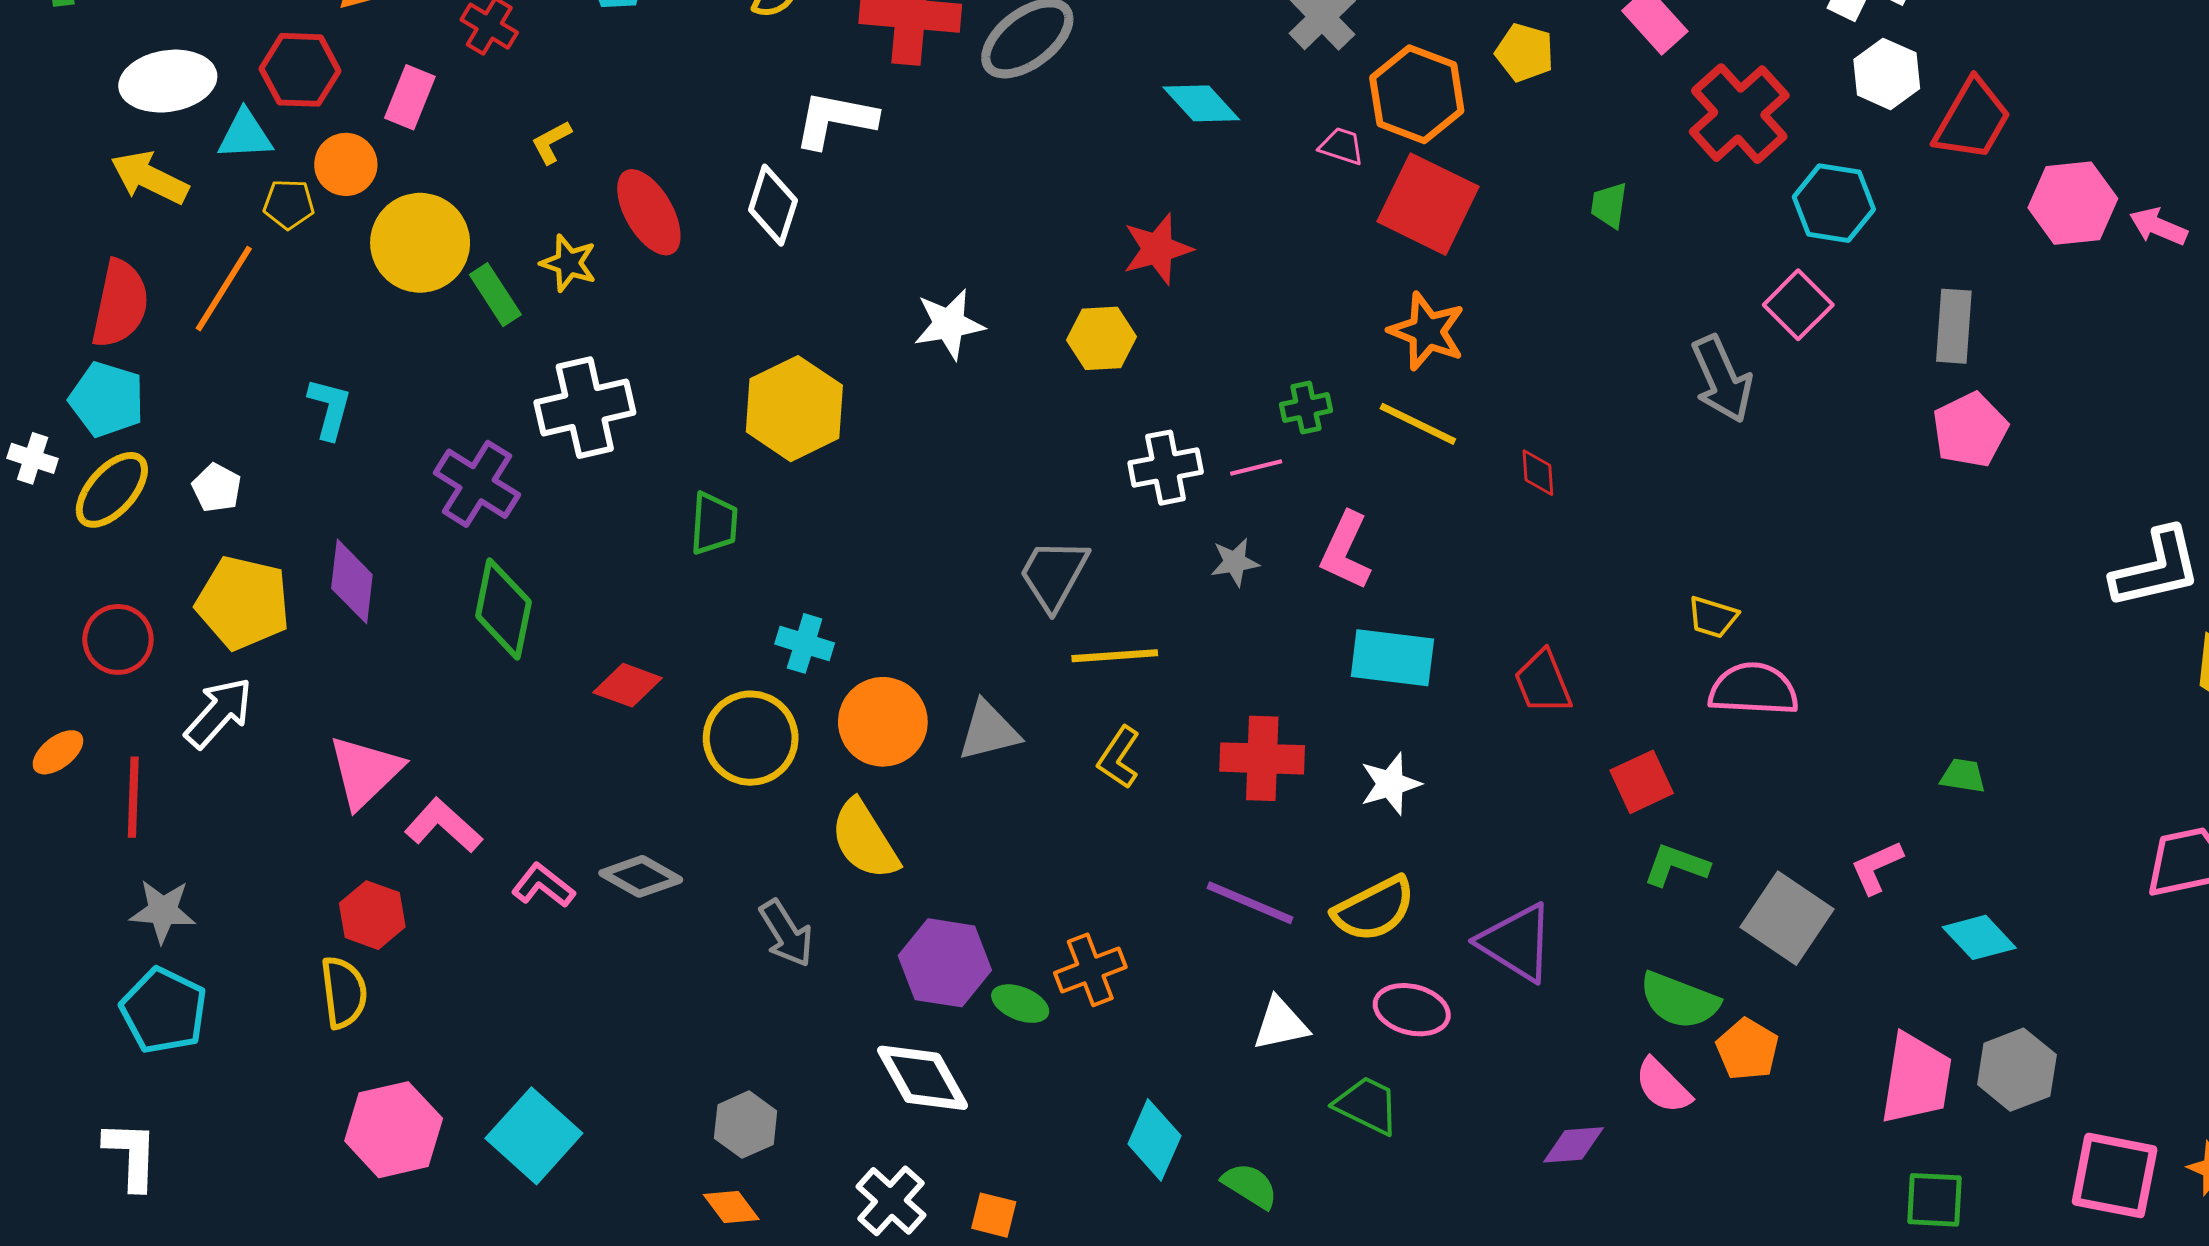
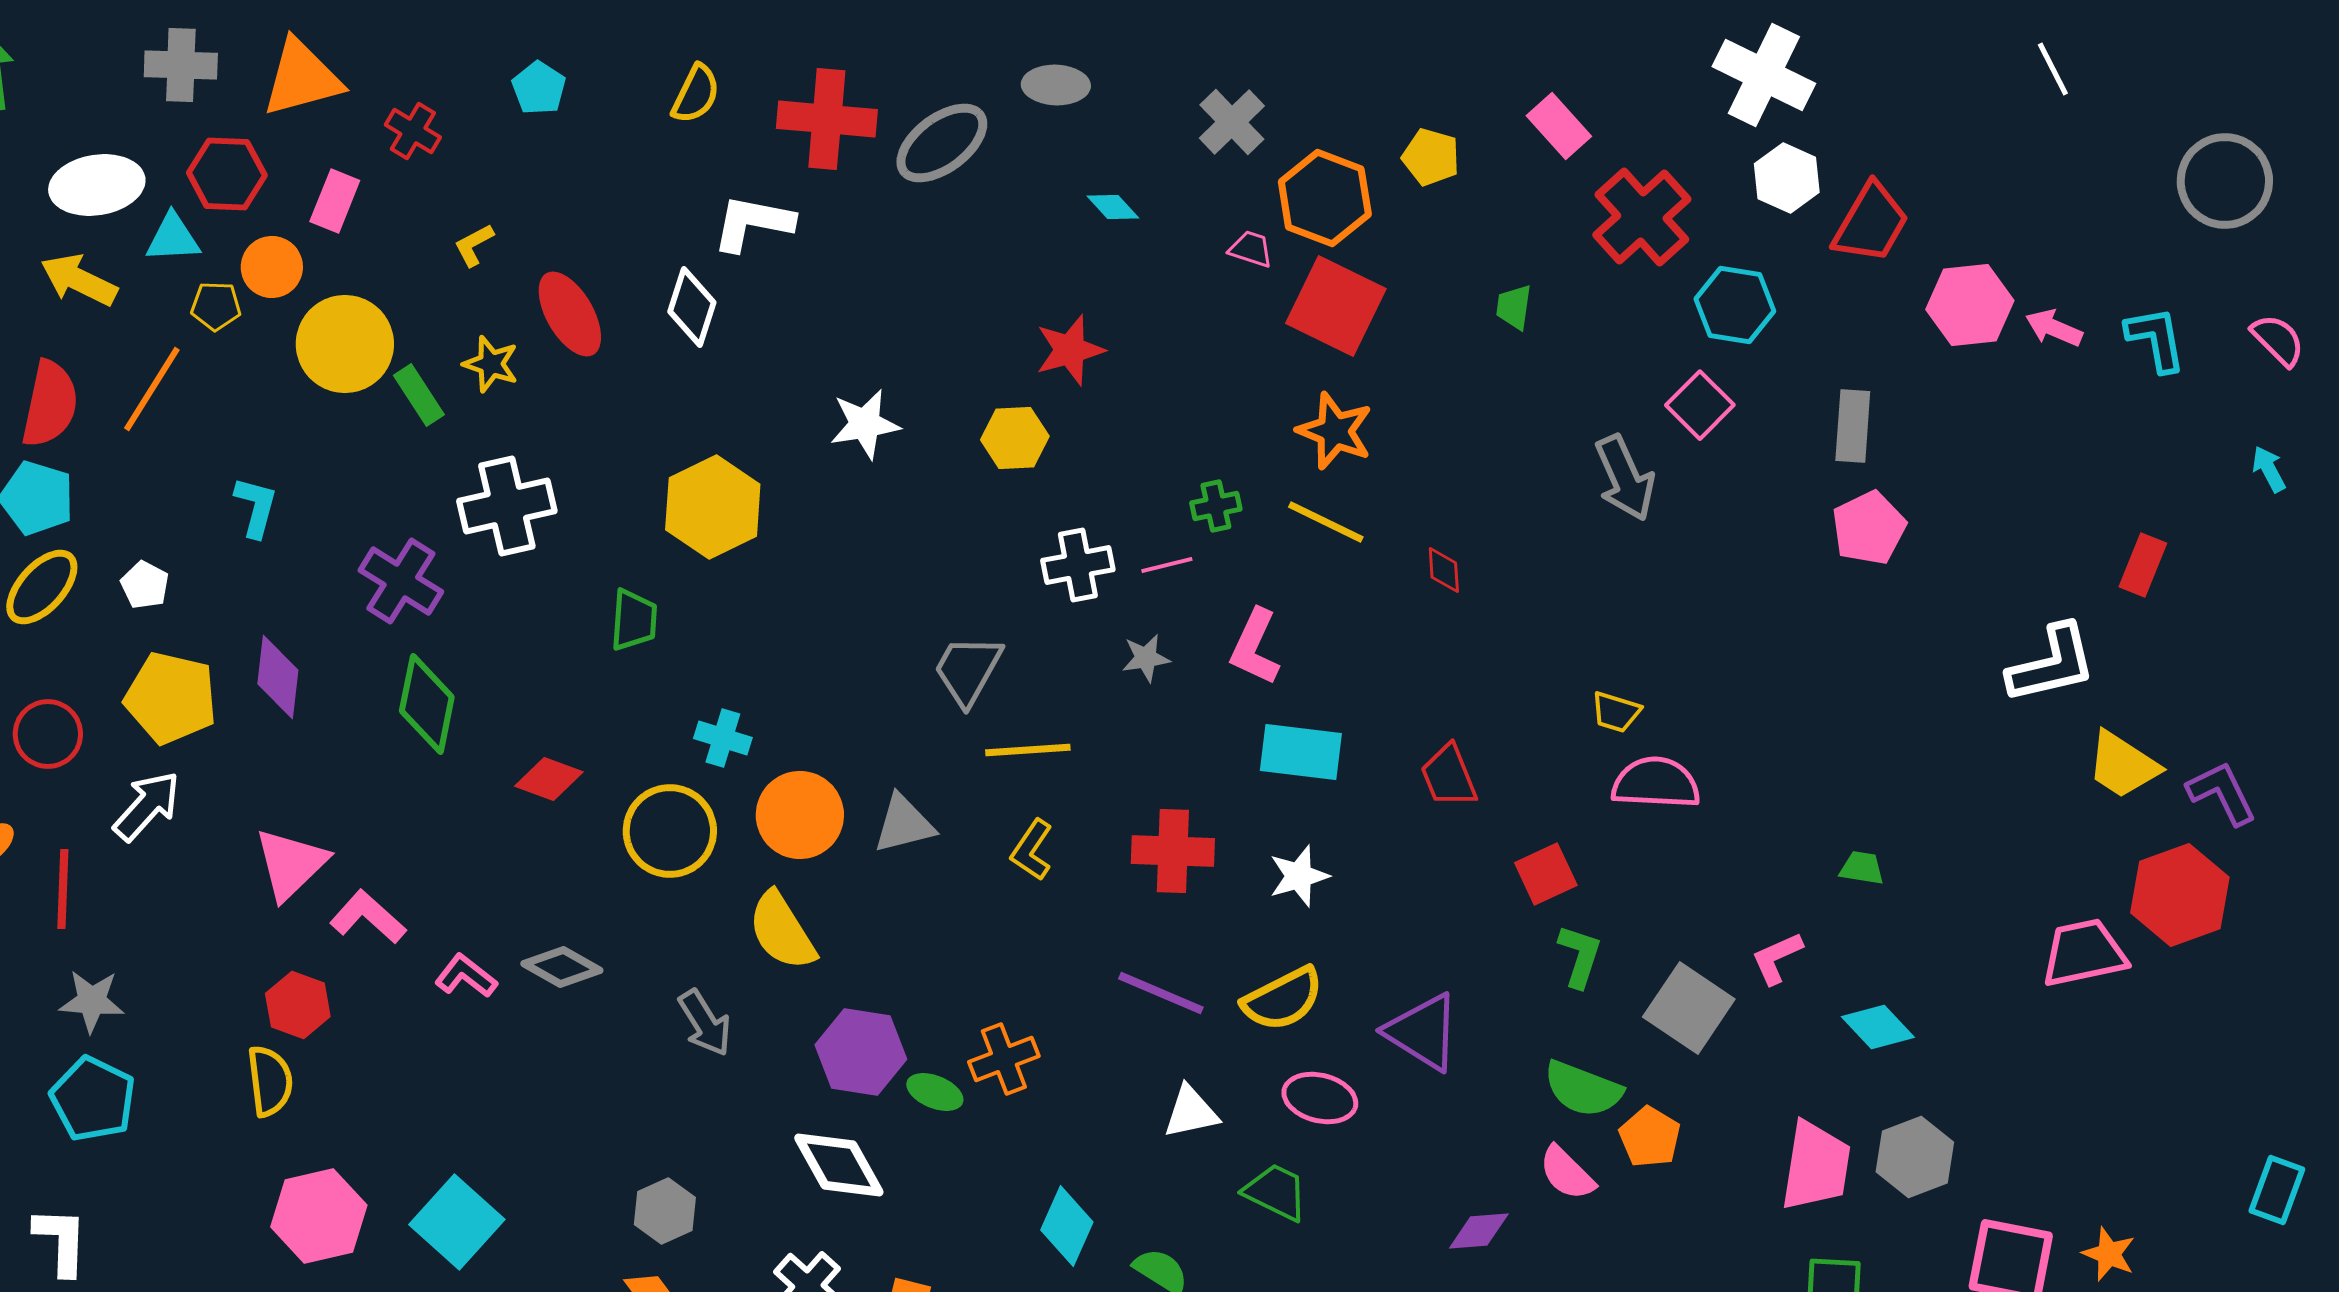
cyan diamond: (1201, 103) -> (1113, 207), size x0.7
green L-shape: (1676, 865) -> (1580, 956), turned 88

